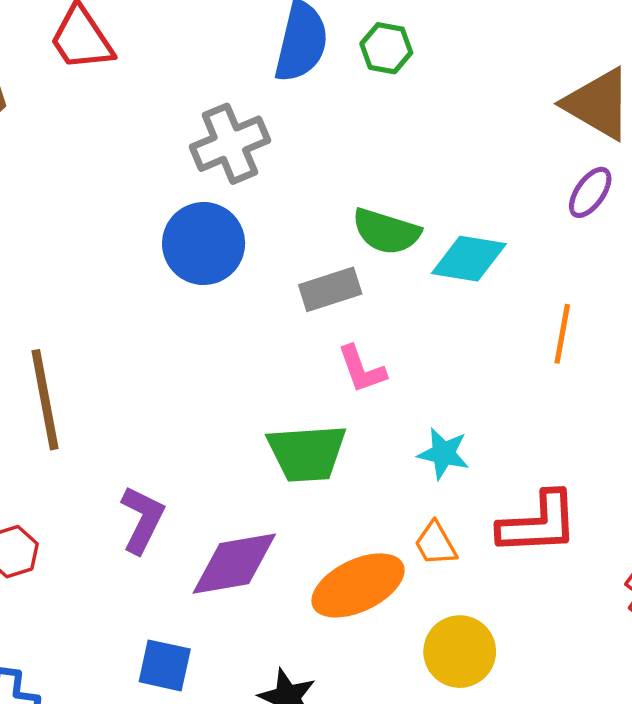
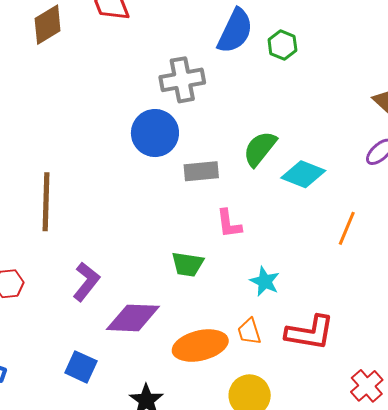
green semicircle: (386, 231) -> (260, 149), turned 99
gray rectangle: (330, 289) -> (201, 171), moved
green trapezoid: (307, 453) -> (188, 264), size x0.7

